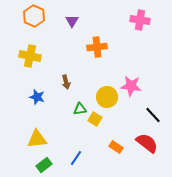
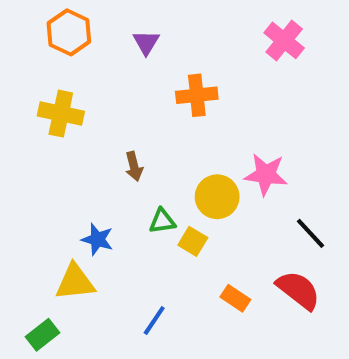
pink cross: (140, 20) -> (284, 40), turned 30
blue star: (37, 97) -> (97, 239), moved
green rectangle: (44, 165) -> (43, 335), moved

